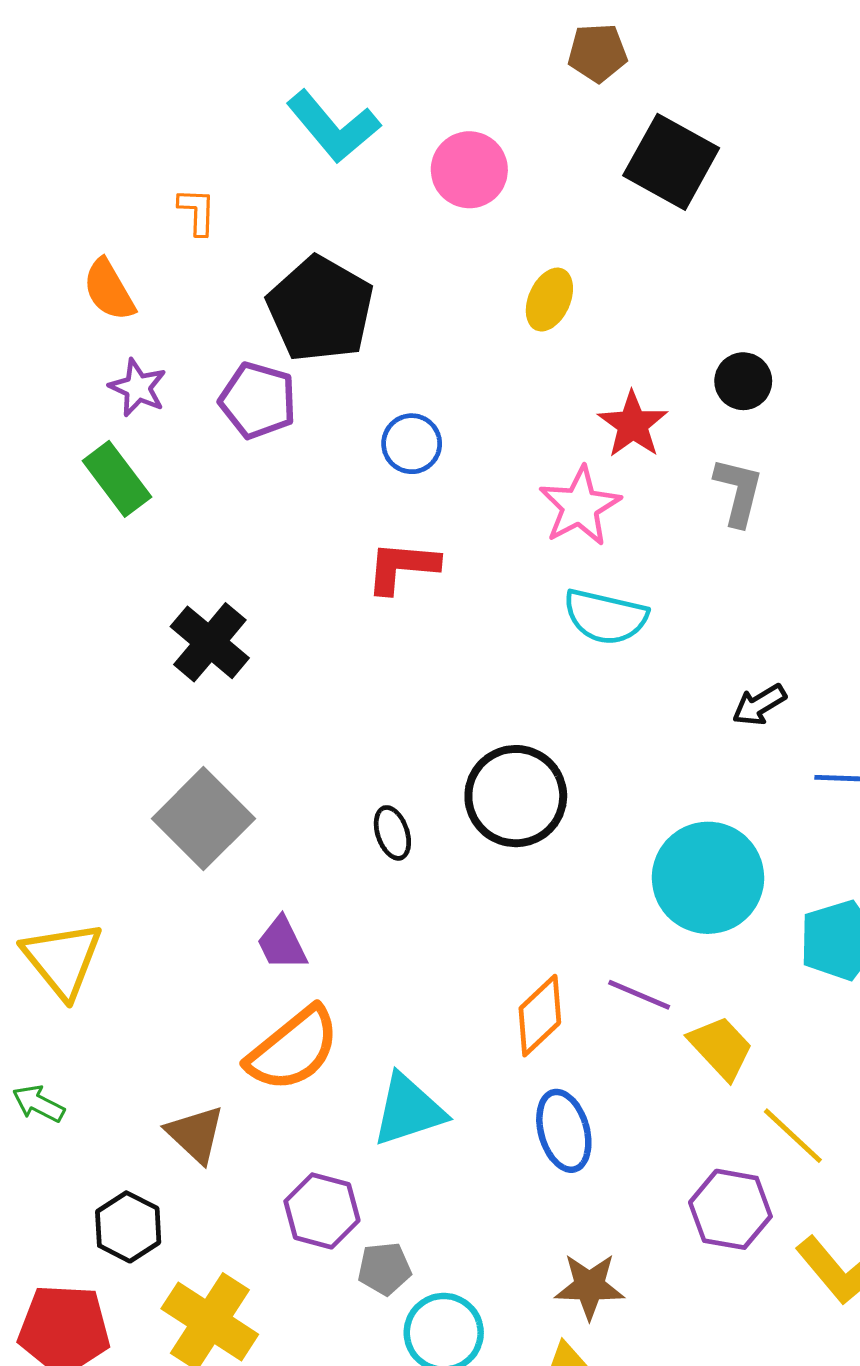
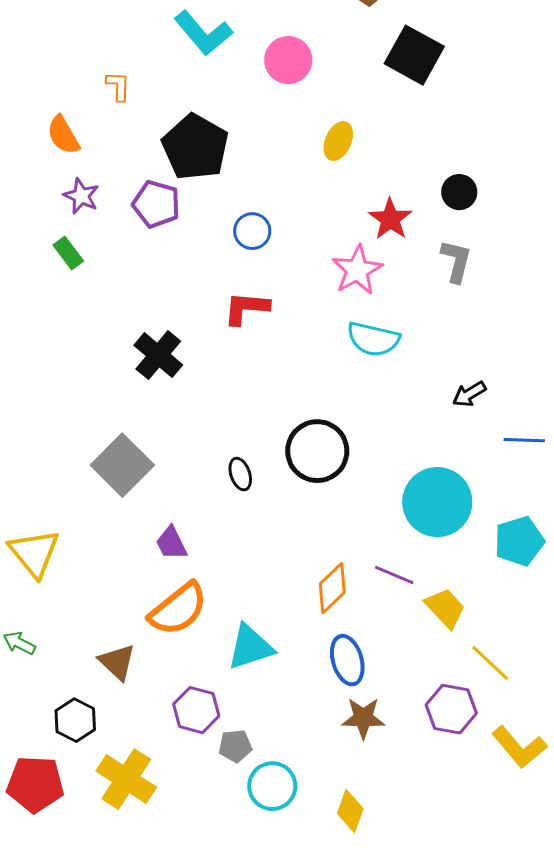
green rectangle: (117, 479) -> (68, 253), size x0.7
black cross: (210, 642) -> (158, 355), moved
brown star: (589, 1286) -> (363, 718), moved

